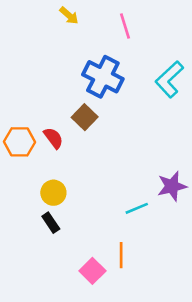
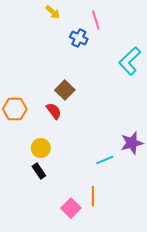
blue cross: (103, 77) -> (79, 38), moved, size x0.6
red semicircle: (53, 138) -> (54, 111), moved

